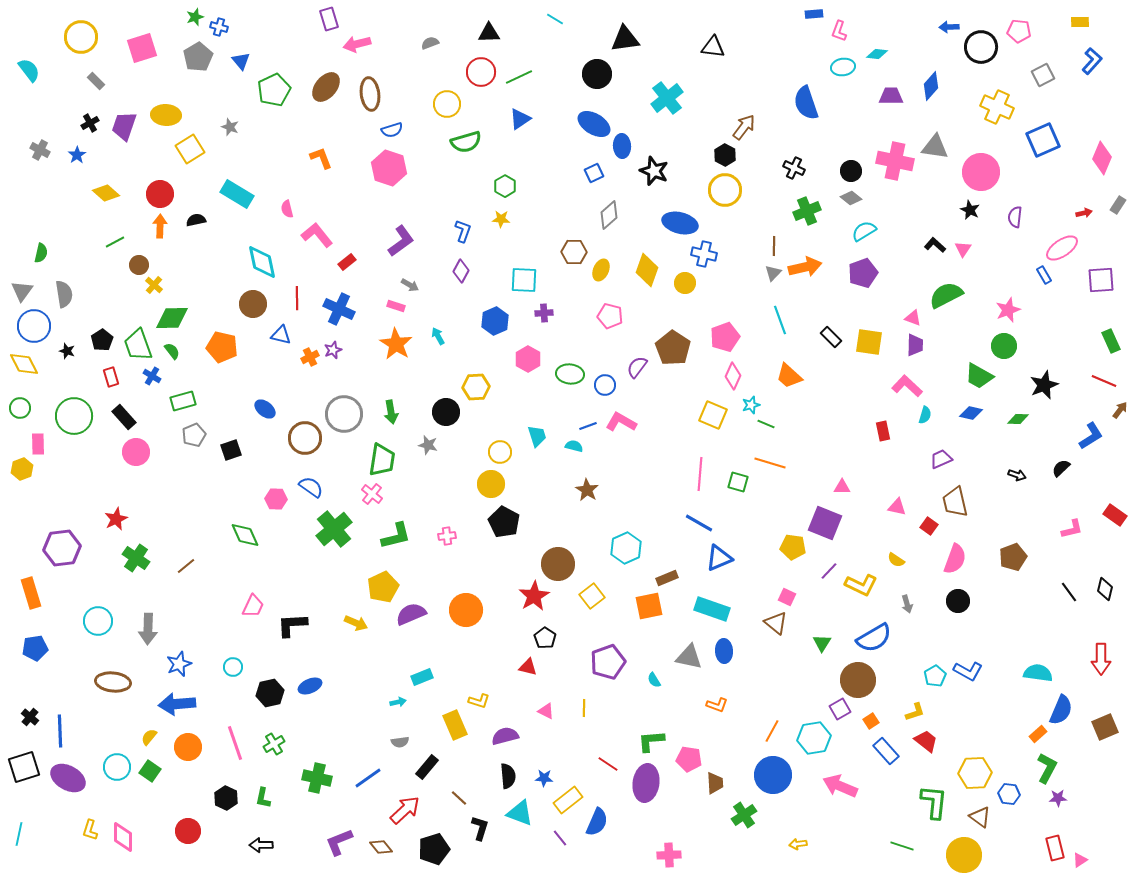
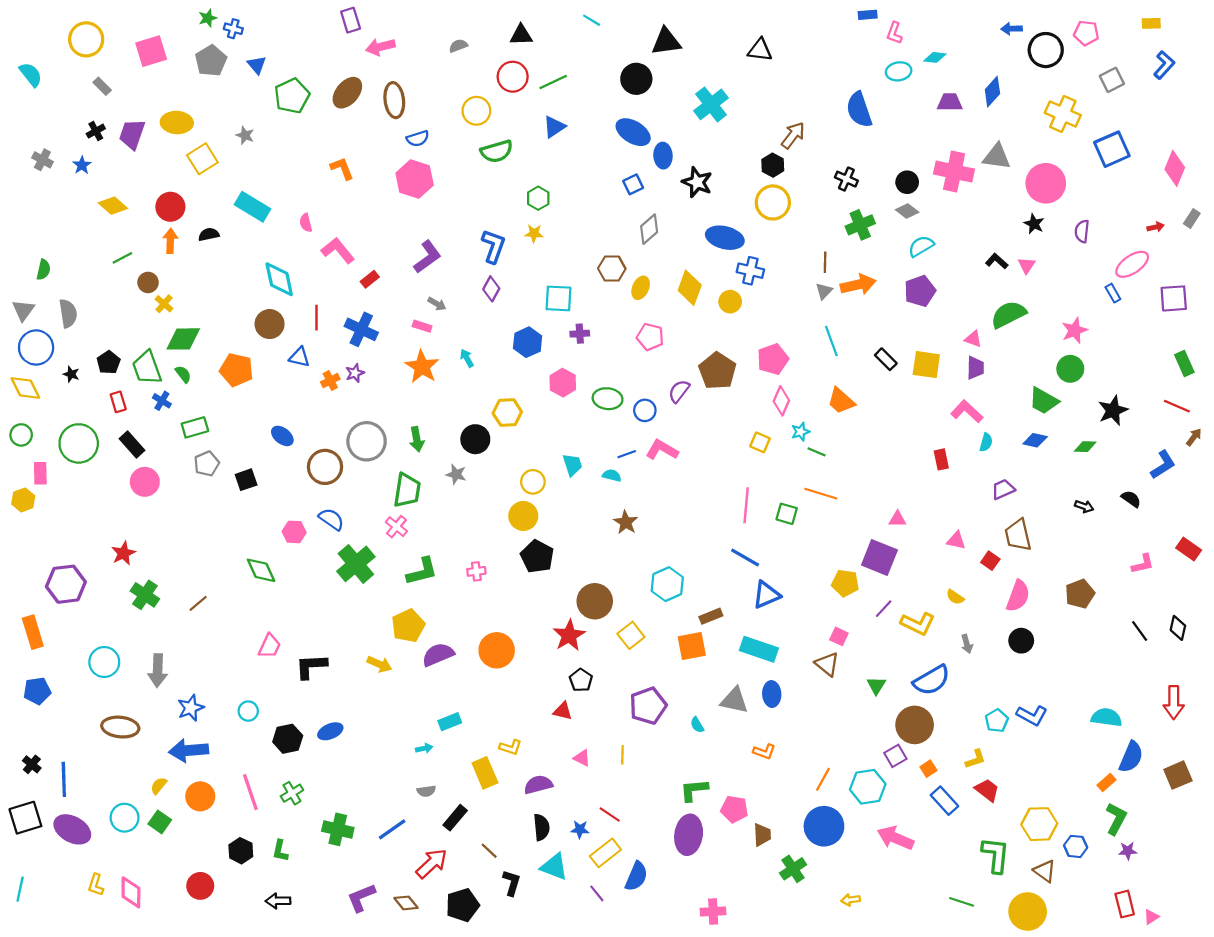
blue L-shape: (463, 231) -> (493, 246), size x1.4
yellow square: (713, 415) -> (760, 442), size x0.7
black semicircle: (1061, 468) -> (1131, 499), turned 78
red line: (608, 764) -> (610, 814), moved

